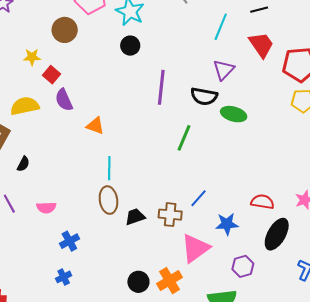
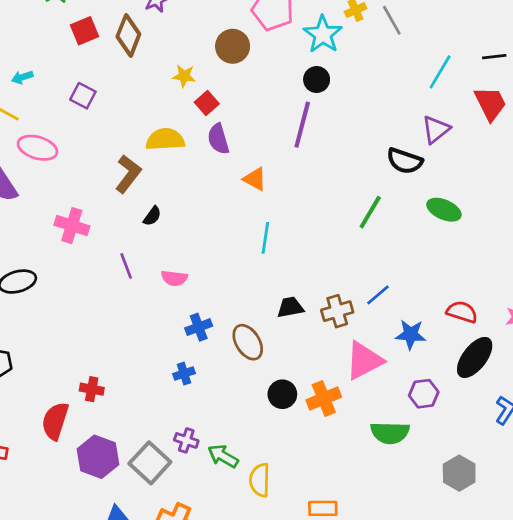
purple line: (161, 87) -> (302, 125), moved
green ellipse: (234, 114) -> (444, 210), moved
brown ellipse: (108, 200) -> (248, 342), moved, turned -32
brown cross: (170, 215) -> (337, 311), turned -30

